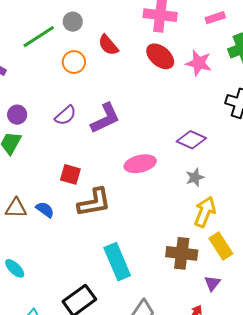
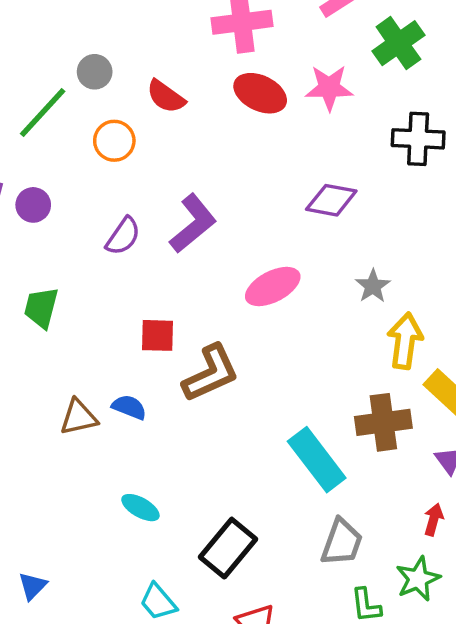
purple circle: (17, 115) -> (33, 205), moved
purple diamond: (191, 140) -> (331, 200), moved
cyan rectangle: (117, 262) -> (317, 460), moved
cyan ellipse: (15, 268) -> (140, 508), moved

